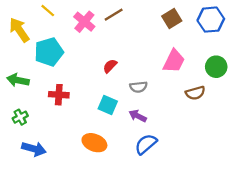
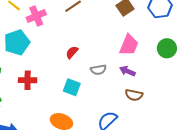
pink cross: (84, 22) -> (36, 16), moved, turned 30
brown semicircle: (195, 93) -> (134, 95), moved, turned 30
purple arrow: (138, 116) -> (127, 71), moved

